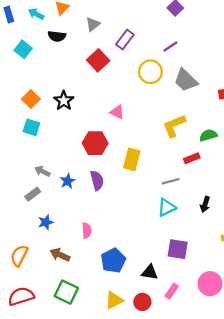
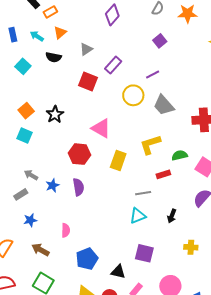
red square: (98, 60) -> (88, 81), turned -30
pink triangle: (117, 112) -> (101, 128), size x1.5
yellow rectangle: (132, 159) -> (118, 160), moved

